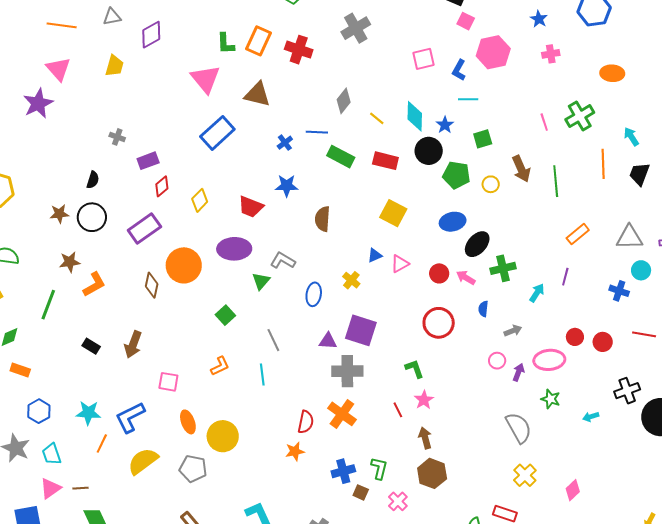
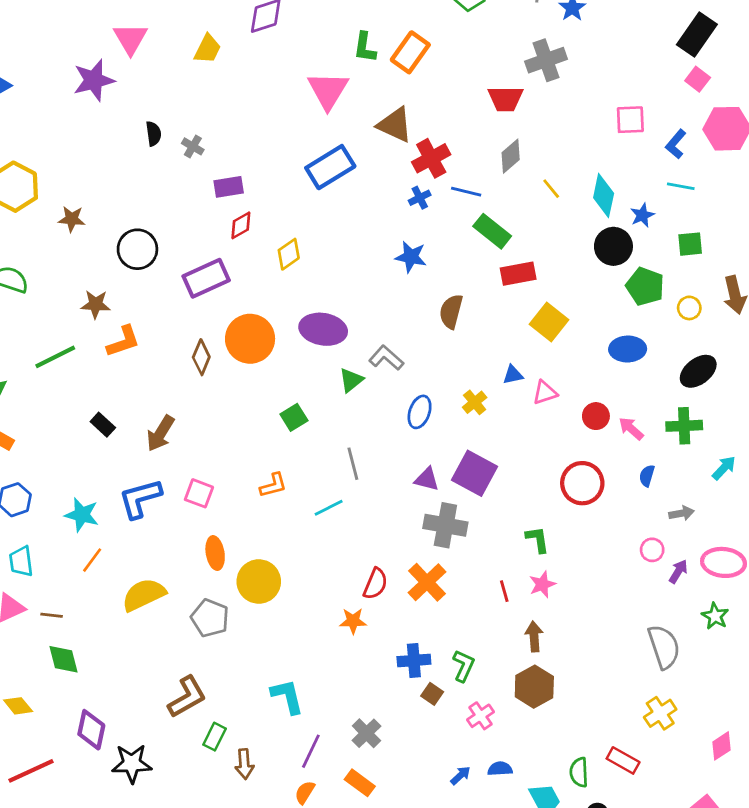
red cross: (299, 50) -> (431, 158), moved, turned 32
red rectangle: (385, 161) -> (518, 274), moved, turned -35
black semicircle: (93, 180) -> (154, 134), moved, turned -36
red trapezoid: (251, 207) -> (505, 99), moved, turned -32
brown star: (59, 214) -> (72, 219), moved
black ellipse: (477, 244) -> (698, 371), moved
green line: (48, 305) -> (55, 357), turned 32
cyan line: (262, 374) -> (329, 508), turned 60
blue L-shape: (130, 417) -> (140, 498), moved

